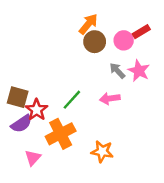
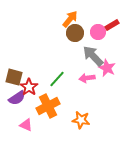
gray arrow: (117, 71) -> (93, 56), size x1.6
pink star: (139, 71) -> (107, 68), moved
pink triangle: (33, 158) -> (26, 125), turned -48

